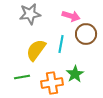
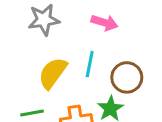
brown circle: (86, 34) -> (127, 77), moved

